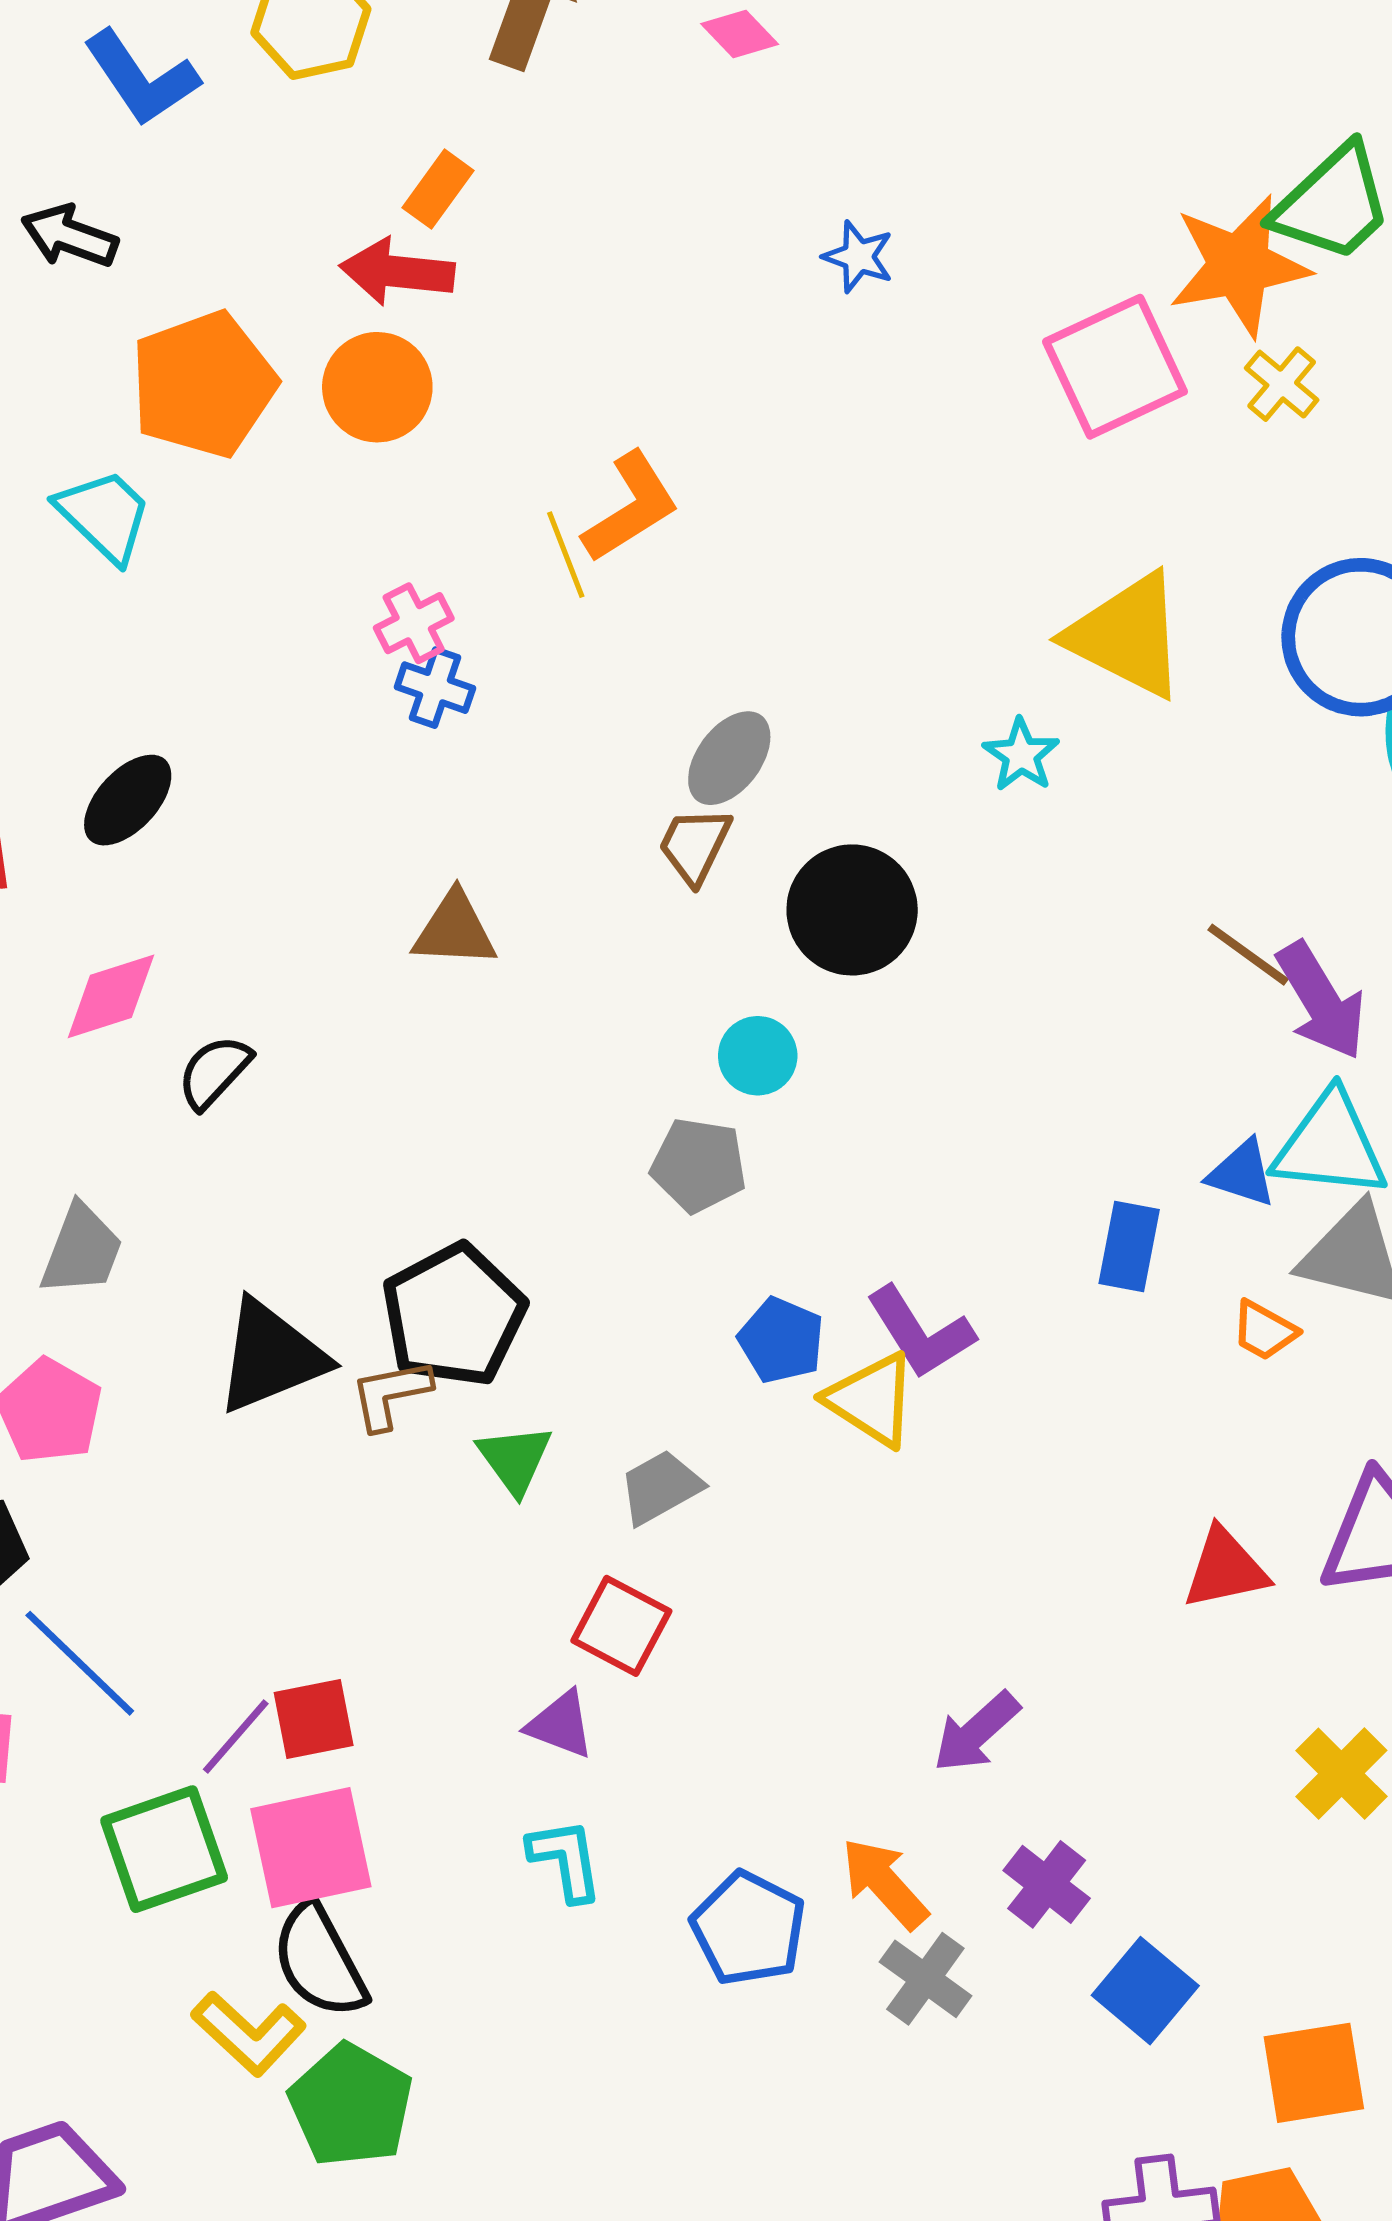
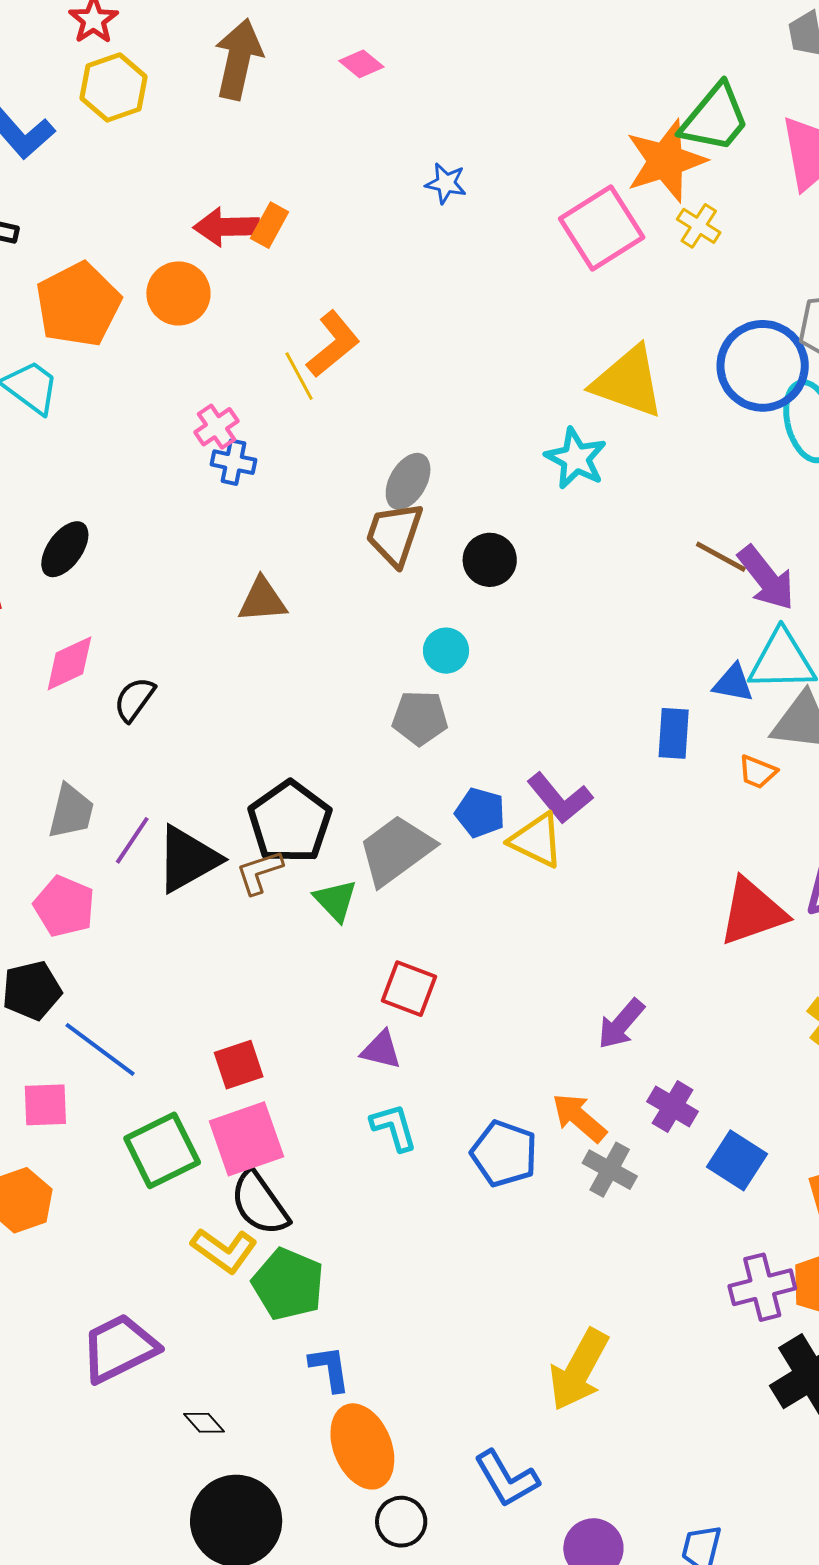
orange rectangle: (438, 189) -> (270, 225), moved
red arrow: (397, 272) -> (226, 227), moved
cyan star: (1021, 755) -> (576, 458), size x1.4
brown trapezoid: (695, 845) -> (394, 534), size x1.4
black circle: (852, 910) -> (490, 560), size x0.7
gray trapezoid: (660, 1487) -> (396, 850), moved, size x1.6
red triangle: (1225, 1569) -> (752, 912), size x1.4
purple line: (236, 1736) -> (132, 840), moved

